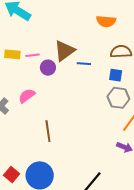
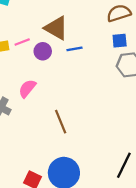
brown triangle: (64, 51) -> (56, 28), turned -40
blue line: (84, 64) -> (75, 49), moved

